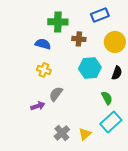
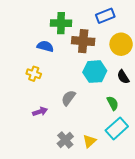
brown cross: (79, 39) -> (83, 41), size x1.5
yellow cross: (44, 70) -> (34, 74), moved
black semicircle: (117, 73) -> (123, 77), turned 128
gray semicircle: (56, 94) -> (68, 98), moved

